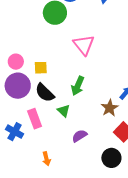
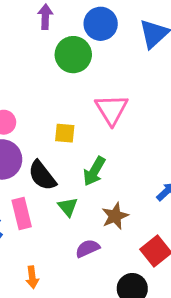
yellow square: (41, 68) -> (65, 133), moved
brown star: (110, 108) -> (115, 216), moved

